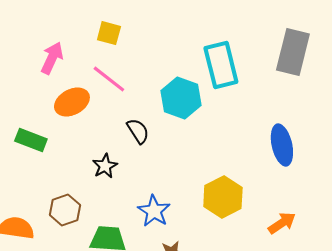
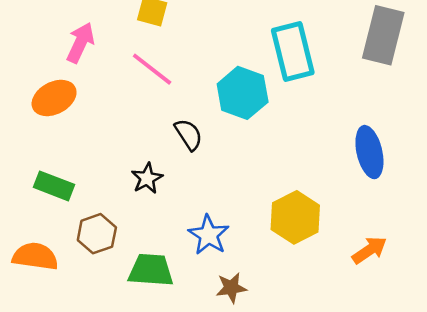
orange ellipse: (72, 102) -> (54, 98), moved
green rectangle: (31, 140) -> (54, 186), moved

